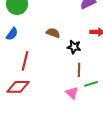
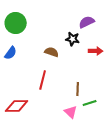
black star: (74, 47) -> (73, 39), moved
red line: (25, 61) -> (43, 80), moved

